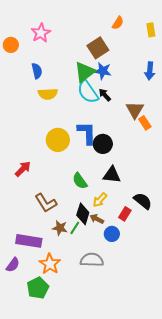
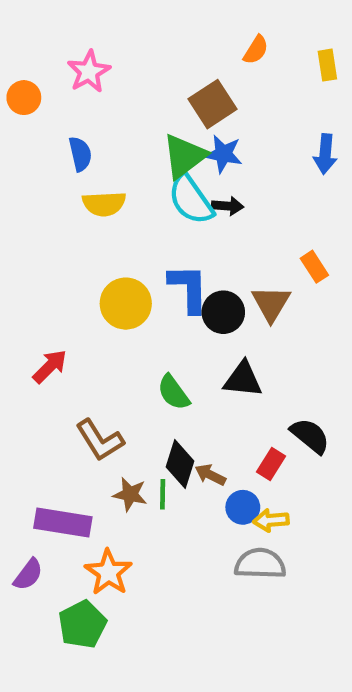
black arrow: (105, 95) -> (228, 206), turned 136
brown triangle: (135, 110) -> (271, 304), moved
yellow arrow: (100, 200) -> (271, 520), moved, turned 42
green line: (75, 228) -> (163, 494), turned -32
gray semicircle: (92, 260) -> (260, 564), moved

